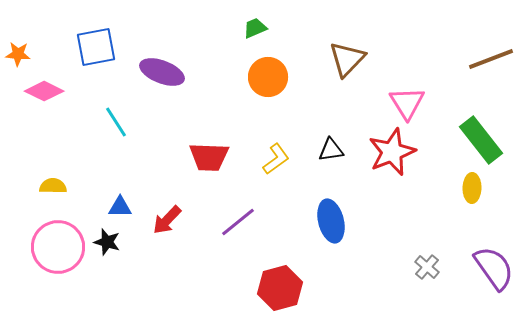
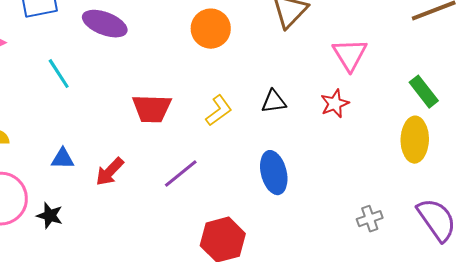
green rectangle: (481, 140) -> (424, 92), size x0.7
red star: (392, 152) -> (335, 104), size x0.6
yellow ellipse: (472, 188) -> (415, 140), size x1.5
black star: (107, 242) -> (50, 216), moved
gray cross: (427, 267) -> (370, 219), turned 30

